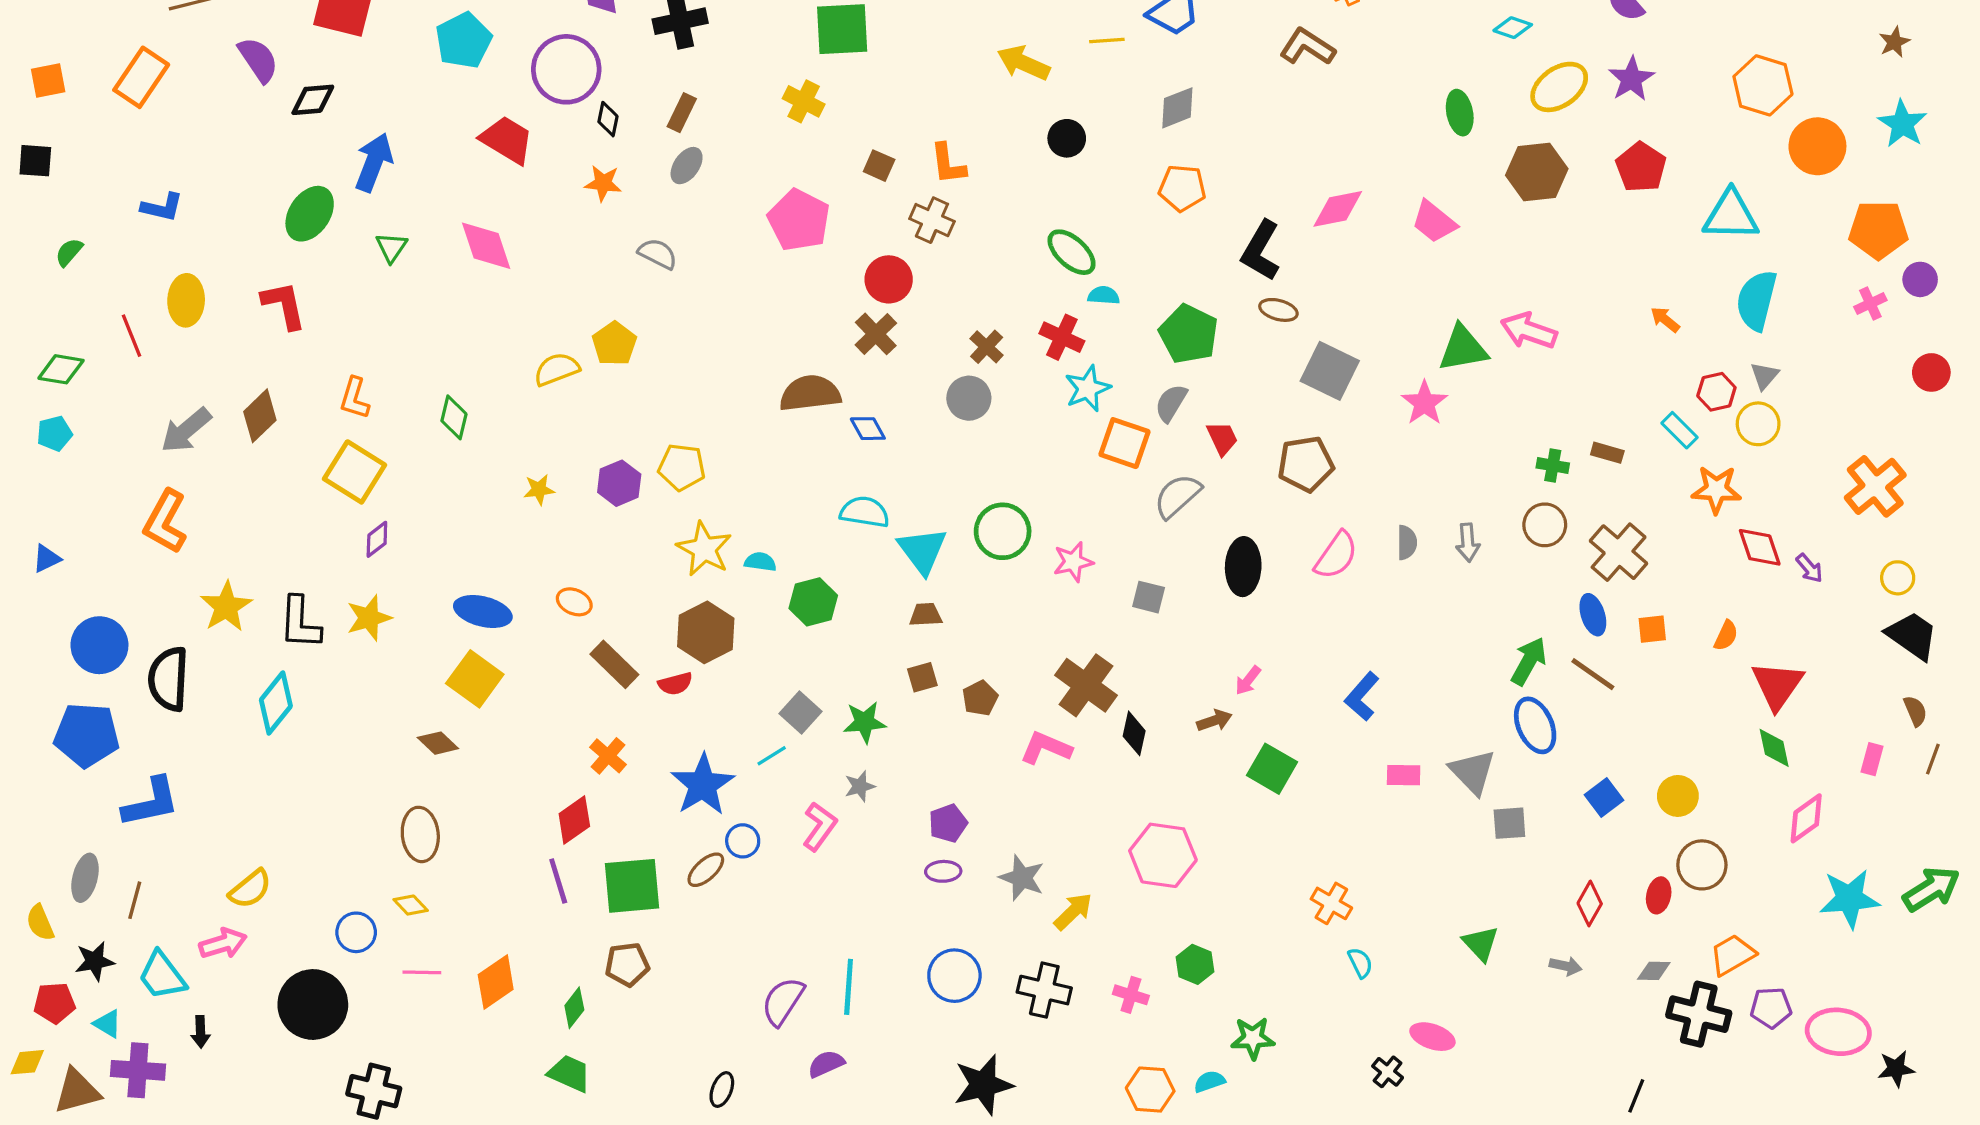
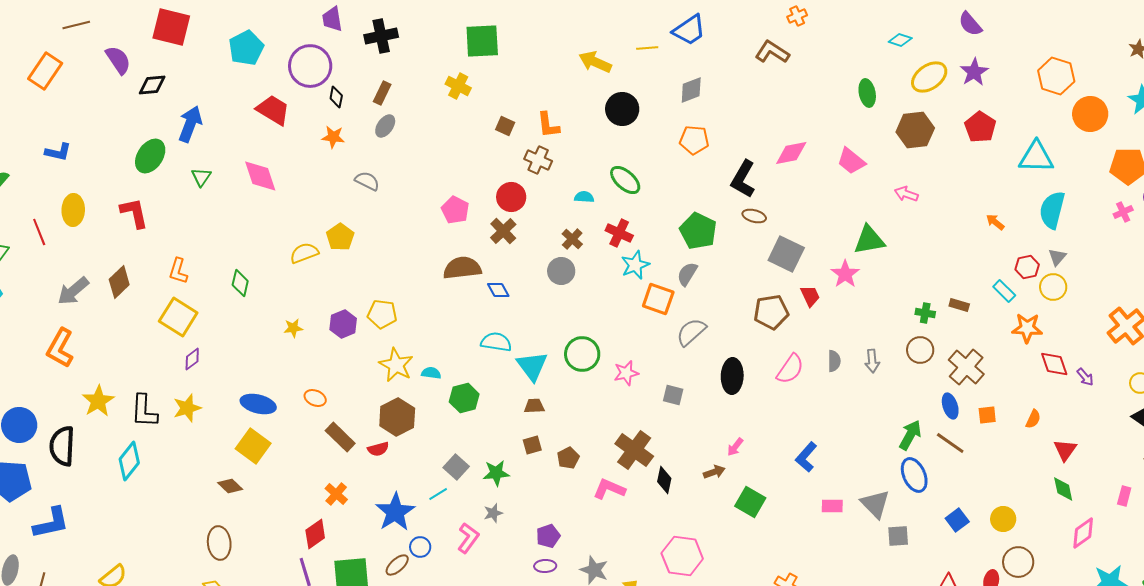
black circle: (1067, 138) -> (622, 109), size x1.4
pink pentagon: (799, 220) -> (455, 210), moved, size x0.7
cyan semicircle: (1104, 295) -> (584, 197), moved
pink arrow: (1529, 331) -> (906, 194), moved, size x0.7
red trapezoid: (1222, 438) -> (810, 296), moved
red triangle: (1777, 685) -> (1065, 450), size x0.7

